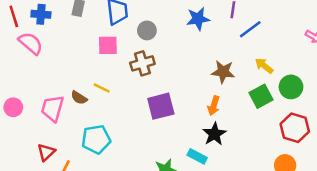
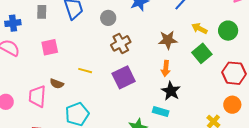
gray circle: (147, 30) -> (108, 18), moved
pink square: (108, 45) -> (50, 47), moved
brown cross: (142, 63) -> (121, 43), moved
green circle: (291, 87) -> (228, 31), moved
yellow line: (102, 88) -> (85, 71), moved

